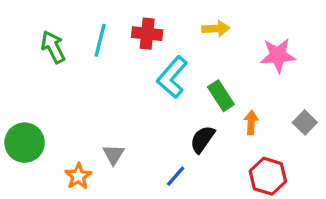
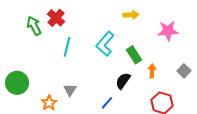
red cross: (147, 34) -> (56, 18), moved, turned 36
cyan line: (100, 40) -> (67, 47), moved

